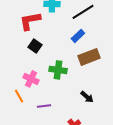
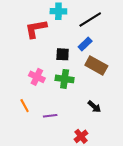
black square: (35, 46) -> (63, 54), moved, turned -32
brown rectangle: (89, 57) -> (96, 66), turned 50
pink cross: (31, 79) -> (37, 77), moved

